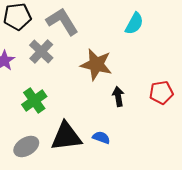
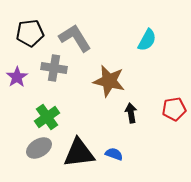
gray cross: (41, 52) -> (54, 68), turned -35
gray ellipse: (26, 146) -> (39, 148), moved

